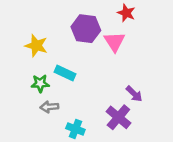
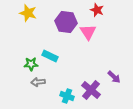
yellow star: (36, 46) -> (28, 13), moved
purple arrow: (134, 94) -> (114, 77), moved
cyan cross: (75, 129) -> (67, 96), moved

